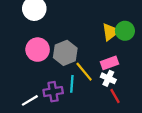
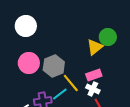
green circle: (125, 31) -> (108, 37), moved
cyan line: (72, 84) -> (60, 94), turned 49

